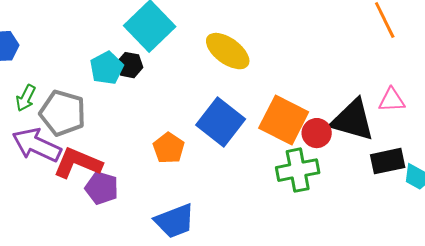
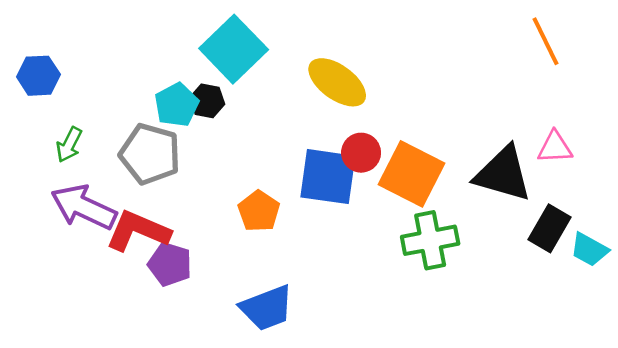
gray pentagon: (63, 113) -> (150, 154), moved
blue square: (221, 122) -> (328, 177), turned -30
red circle: (317, 133) -> (361, 153), moved
black rectangle: (388, 161) -> (550, 228), turned -48

